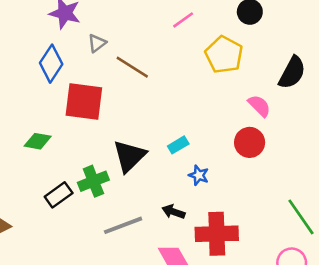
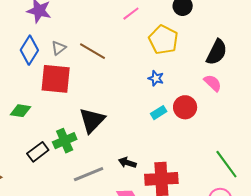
gray triangle: (97, 43) -> (59, 48), moved
pink semicircle: (259, 106) -> (213, 83), moved
cyan rectangle: (178, 145) -> (159, 113), moved
blue star: (199, 175) -> (156, 78), moved

